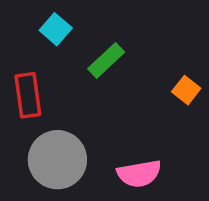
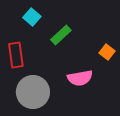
pink semicircle: (139, 174) -> (80, 78), moved

